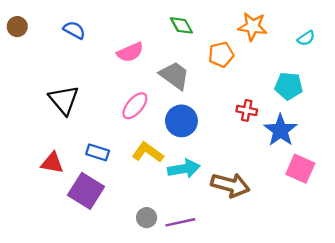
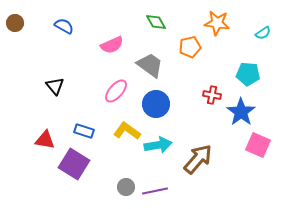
black triangle: (64, 100) -> (55, 86), size x0.7
brown arrow: (230, 185) -> (198, 159), turned -64

